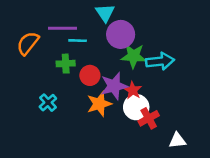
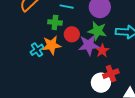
green star: (134, 56) -> (97, 31), moved
orange star: (99, 104) -> (52, 45), moved
white circle: (136, 107) -> (101, 83), moved

